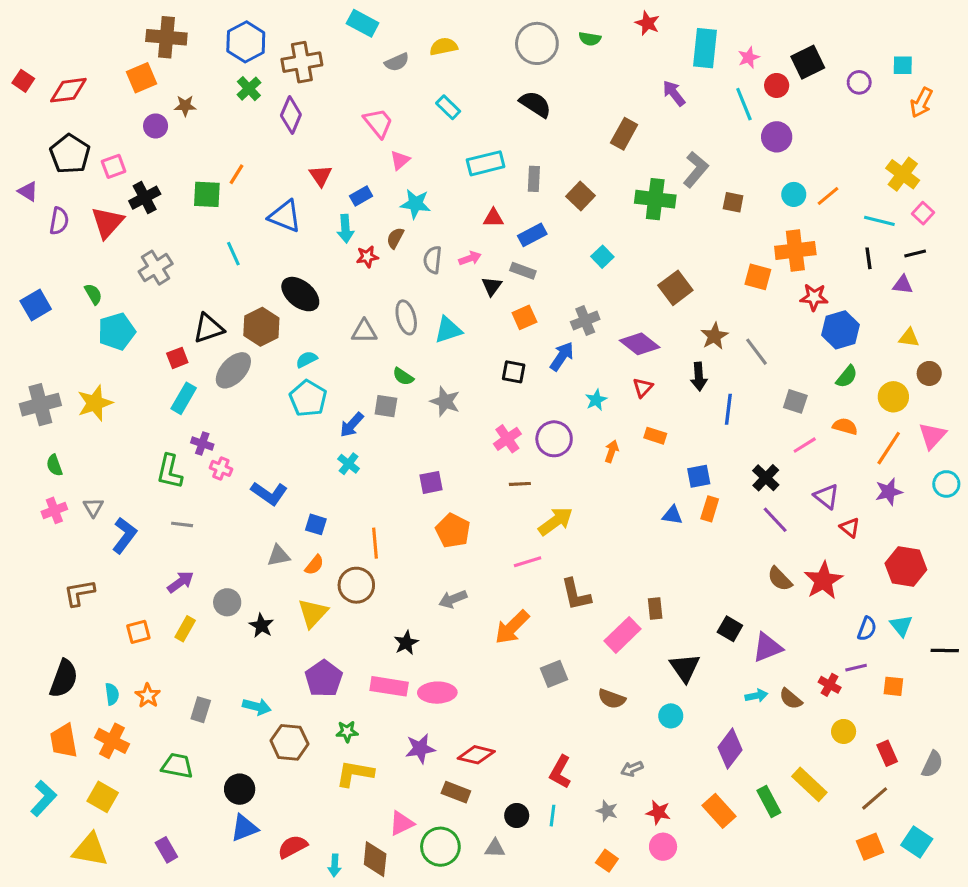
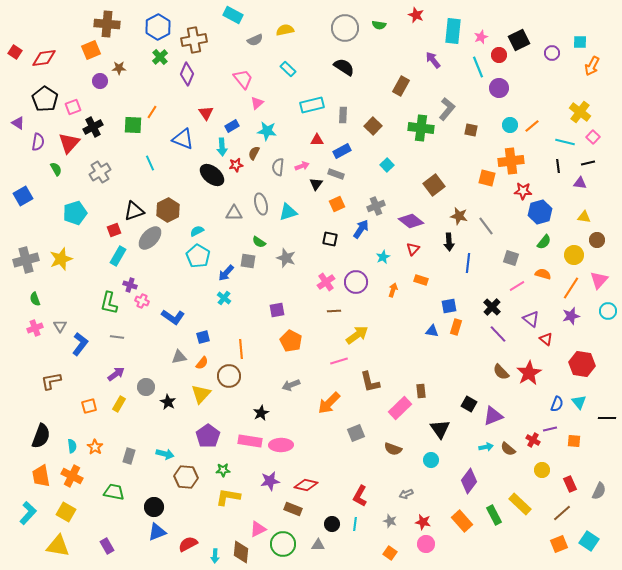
green semicircle: (93, 294) -> (56, 169), moved
black ellipse: (300, 294) -> (212, 175), moved
brown star: (714, 336) -> (459, 216), turned -30
blue square: (316, 524) -> (203, 337), turned -32

